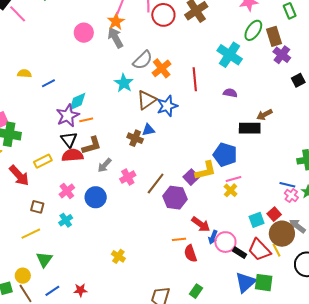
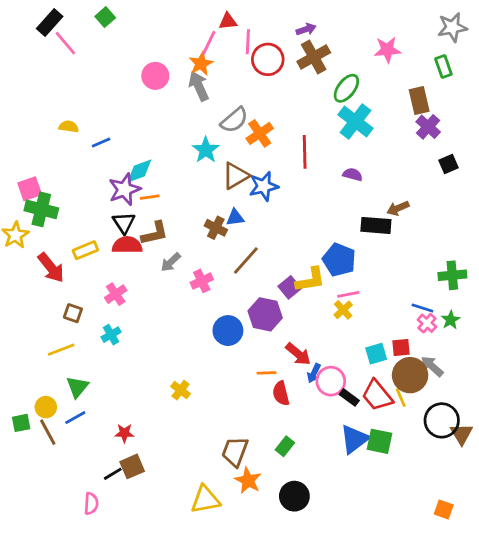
green ellipse: (253, 30) -> (346, 88), moved
brown line: (156, 183) -> (246, 260), moved
blue circle: (96, 197) -> (228, 331), moved
red square: (274, 214) -> (401, 347), turned 32
blue line: (52, 291) -> (75, 418), moved

